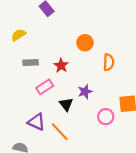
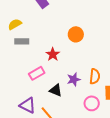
orange semicircle: (109, 62) -> (95, 76), moved
gray rectangle: (31, 63) -> (22, 41), moved
black triangle: (66, 104) -> (56, 90), turned -32

